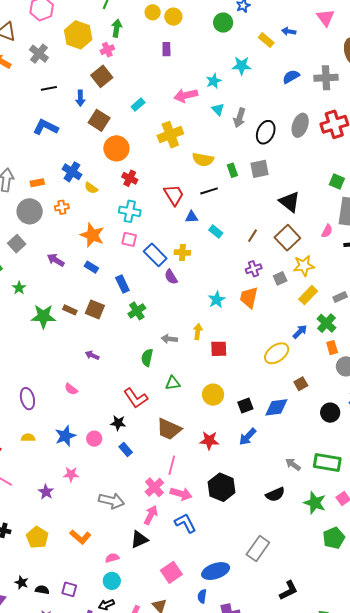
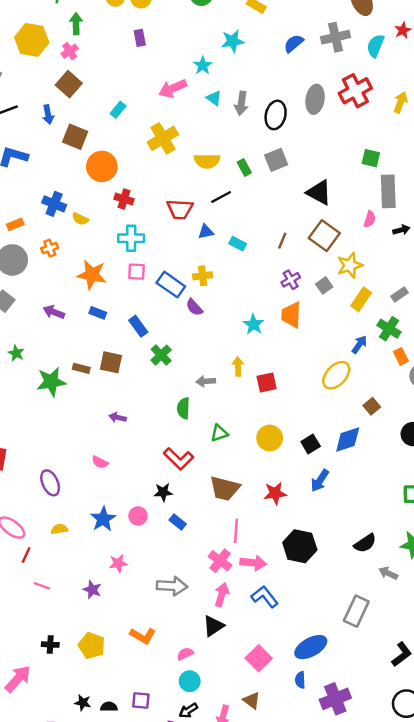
red trapezoid: (174, 195) -> (180, 209), turned 135
gray arrow: (293, 464) -> (388, 573), moved

